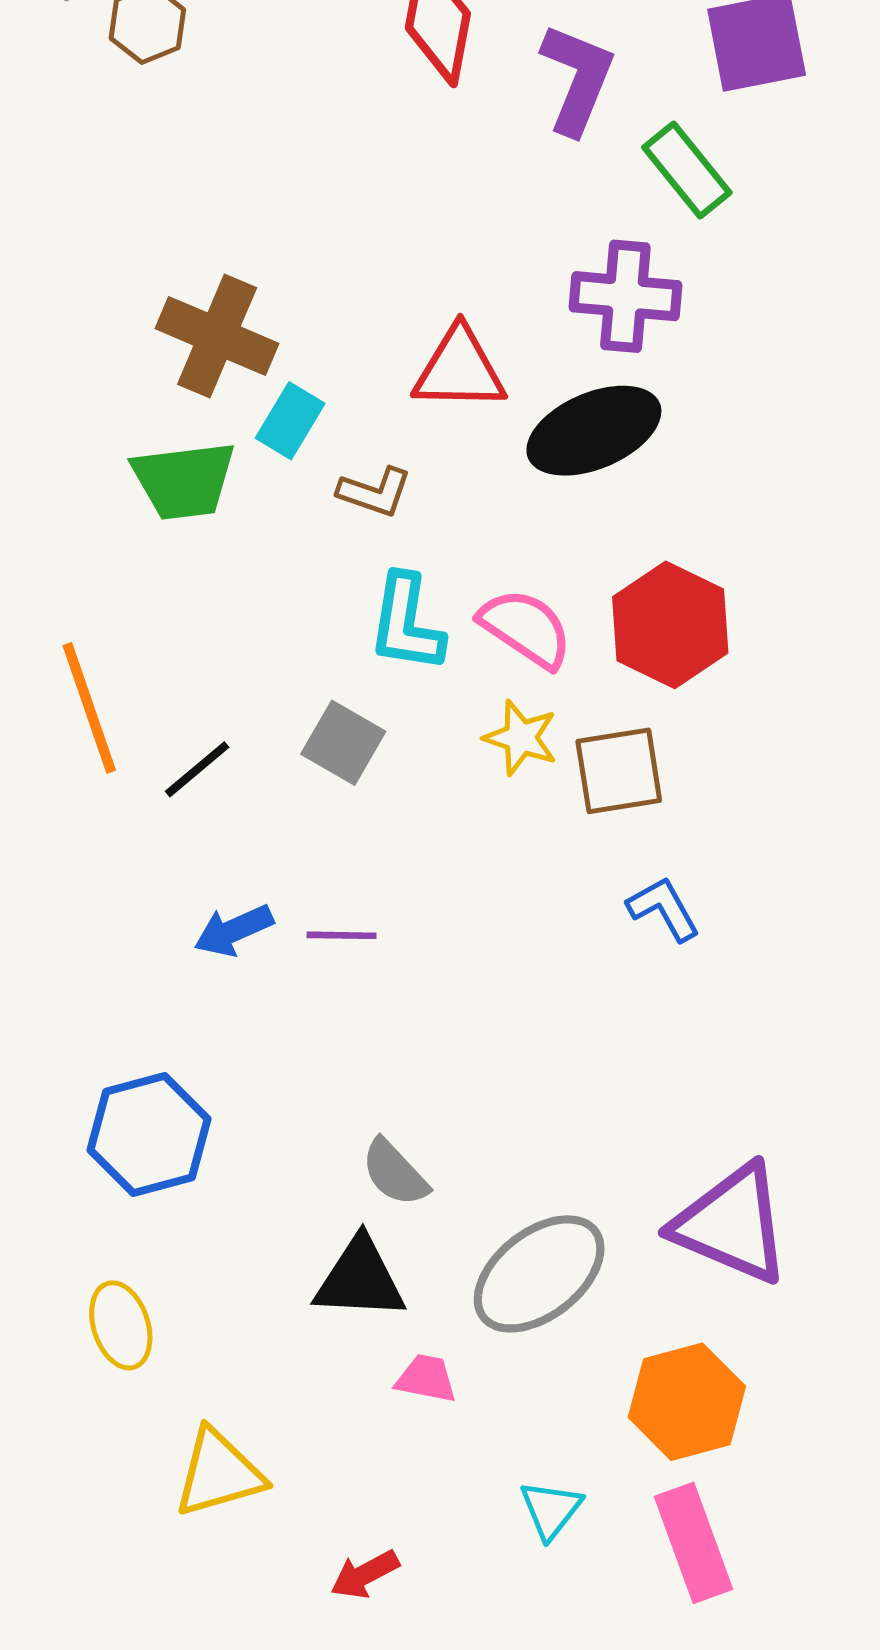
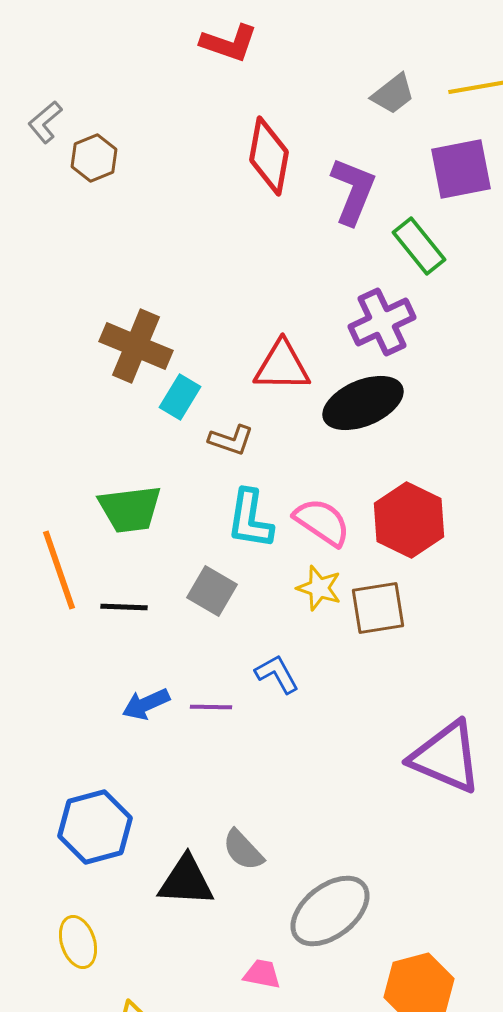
purple cross: (625, 296) -> (382, 322), turned -30
green trapezoid: (184, 480) -> (130, 509), moved
black line: (197, 769) -> (124, 607), turned 42
blue L-shape: (664, 909) -> (277, 674), moved
purple triangle: (732, 1224) -> (446, 757), moved
black triangle: (360, 1279) -> (186, 881), moved

